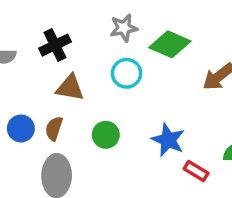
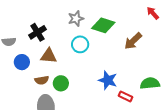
blue circle: (21, 128) -> (22, 62), moved
brown semicircle: (54, 129) -> (42, 80), turned -112
green circle: (106, 135) -> (61, 83), moved

